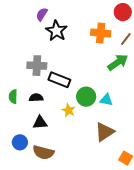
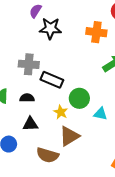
black star: (56, 31) -> (50, 28), turned -30
cyan triangle: (106, 100) -> (100, 114), moved
brown triangle: (105, 132) -> (69, 136), moved
brown semicircle: (43, 152) -> (47, 155), moved

